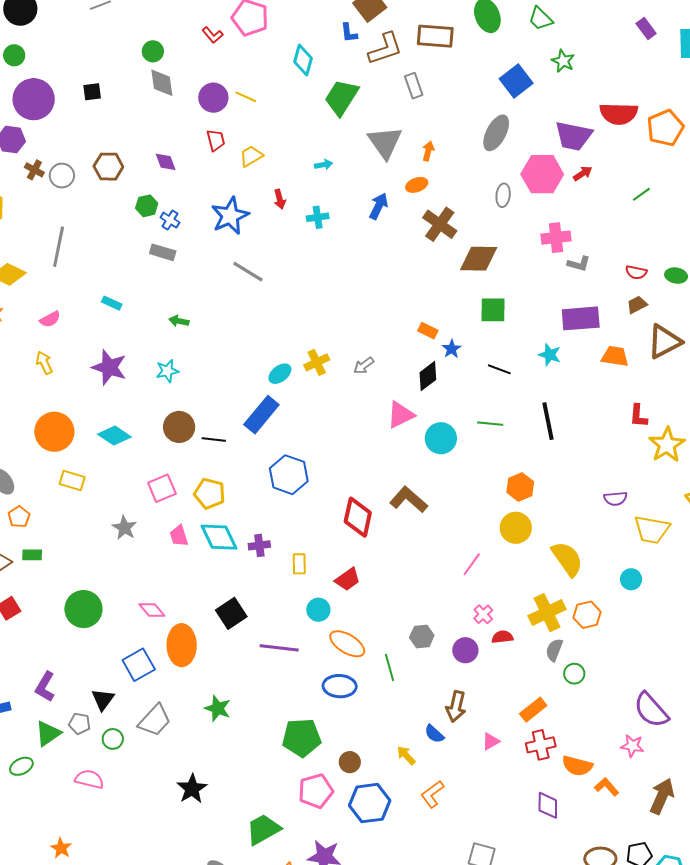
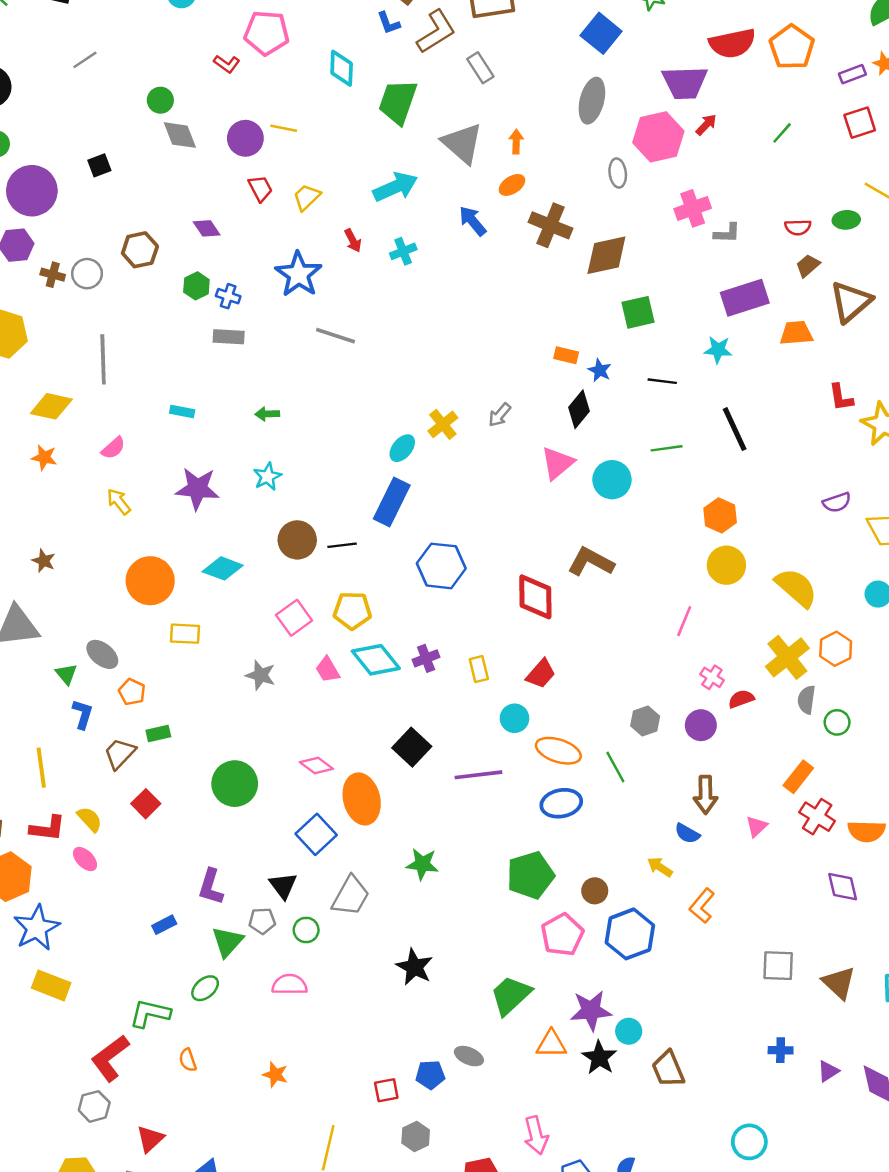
cyan arrow: (324, 165) -> (395, 187), size x2.0
blue arrow: (379, 206) -> (473, 221), turned -52
red cross: (541, 745) -> (817, 817), turned -32

